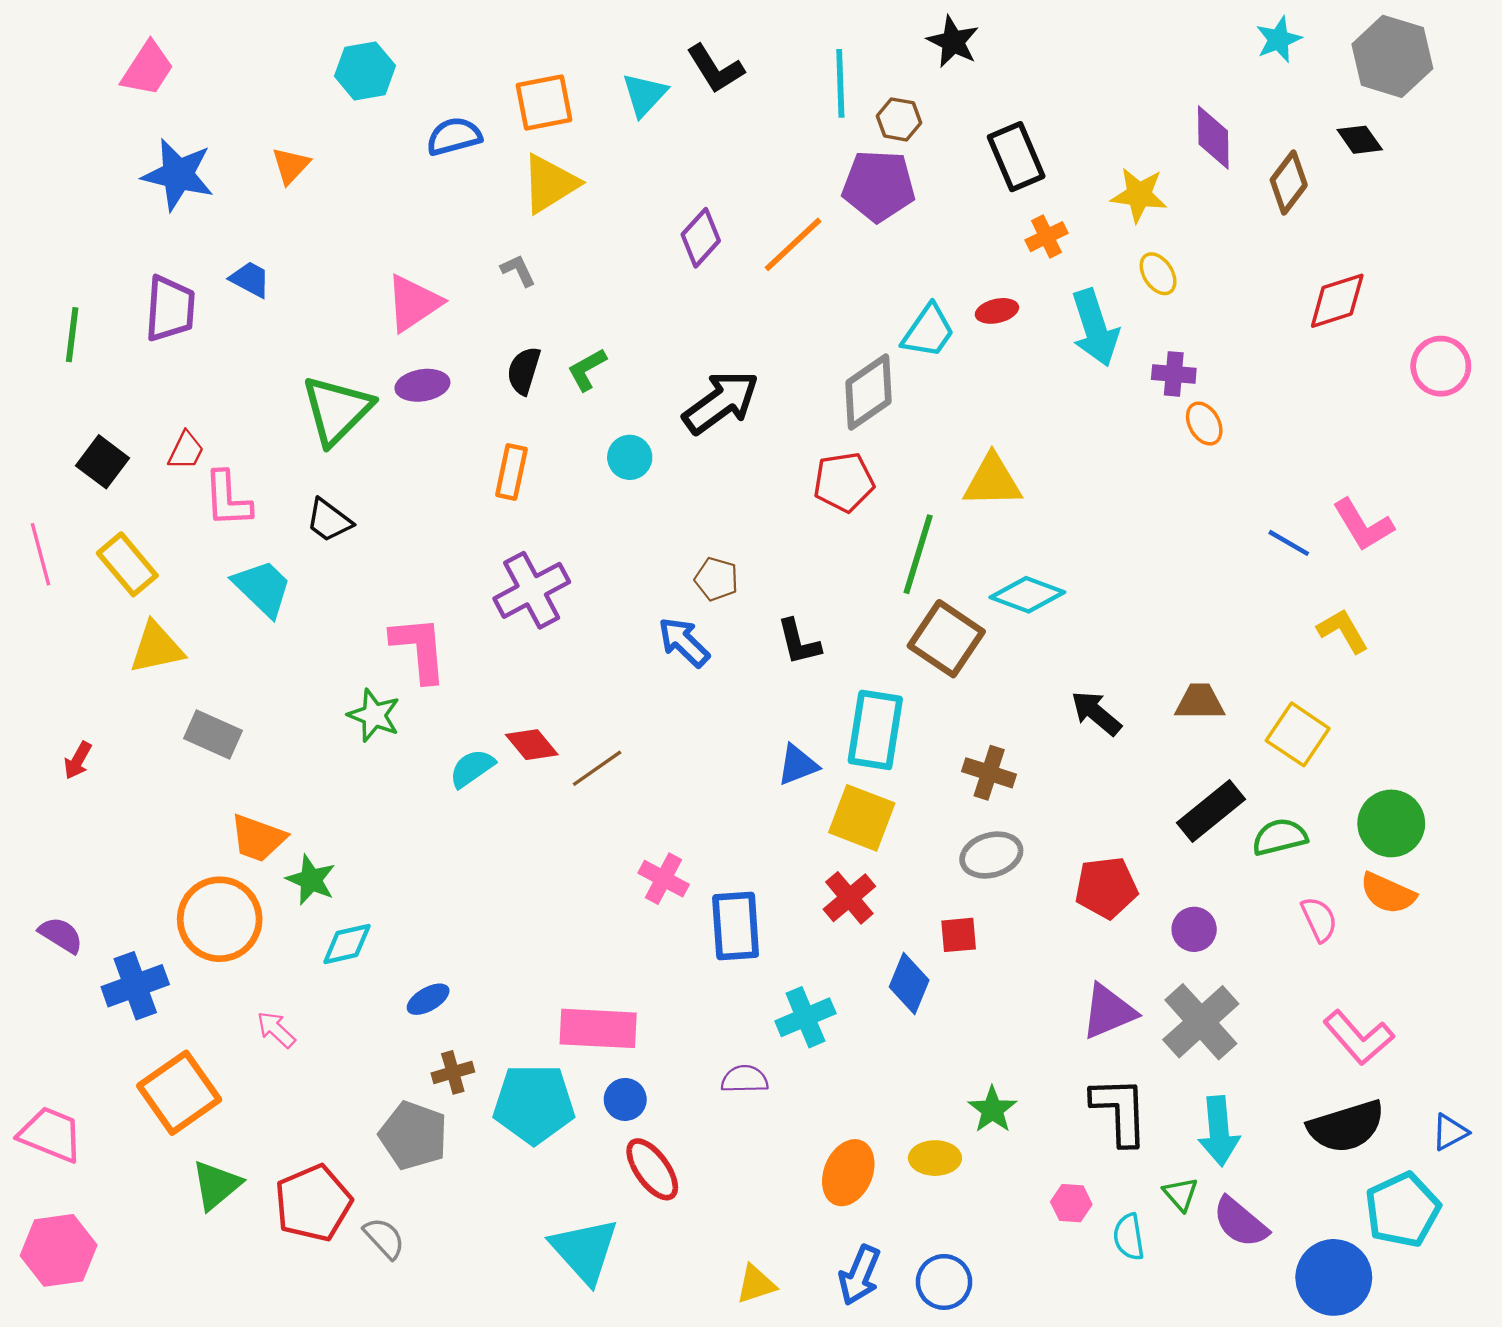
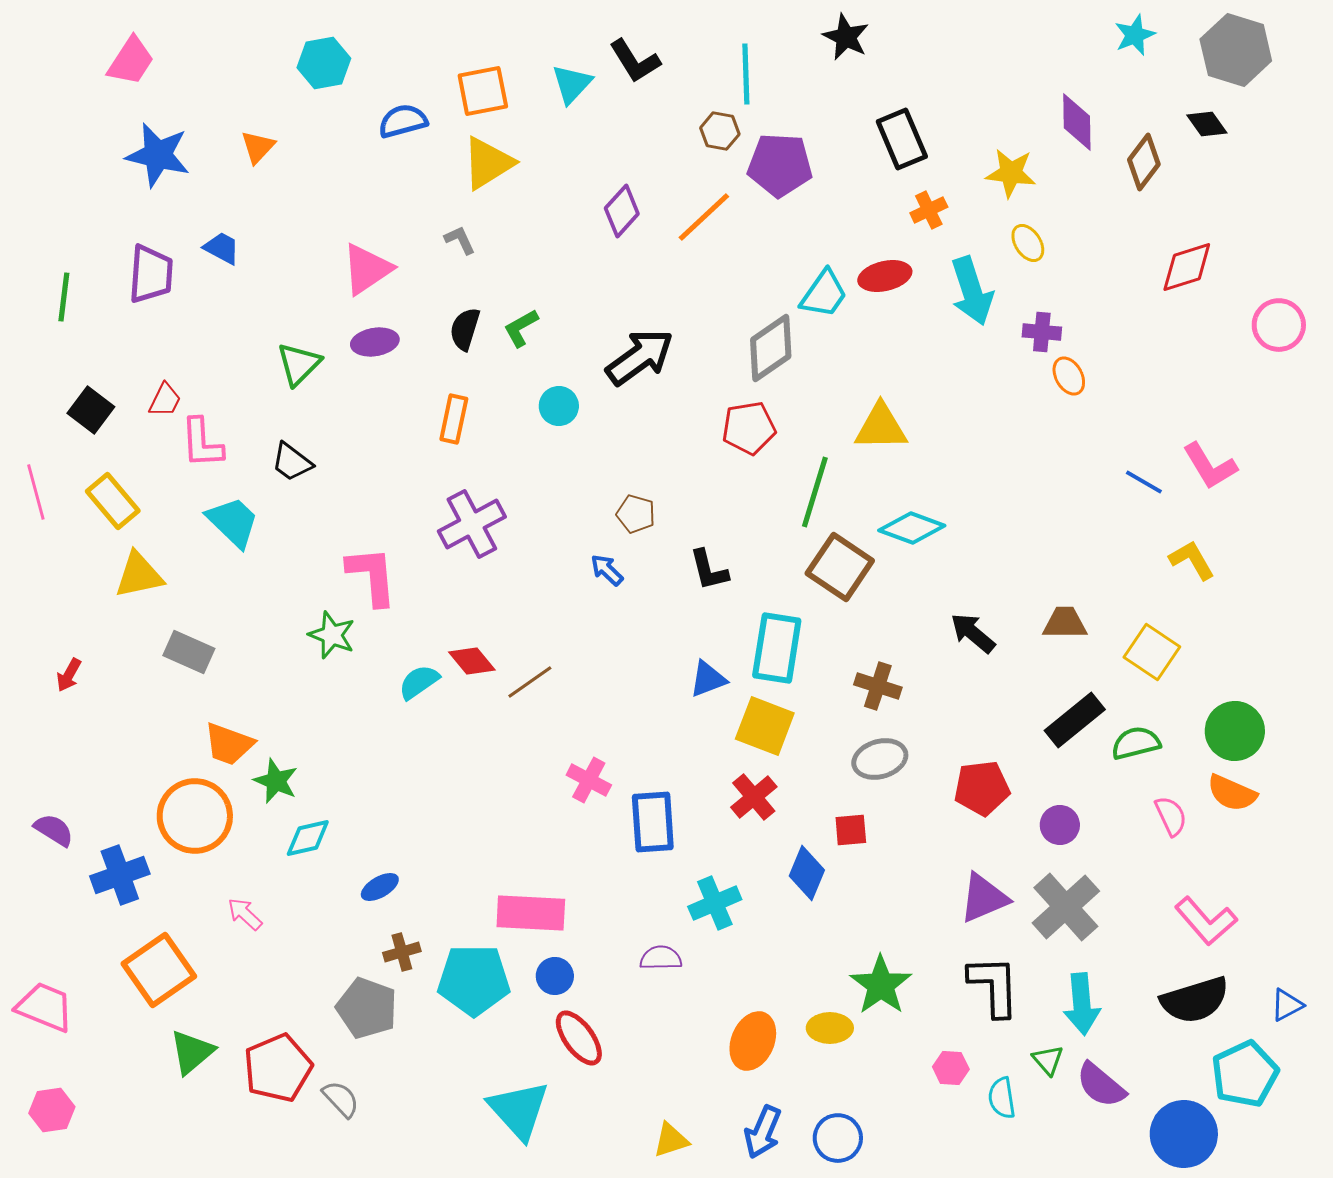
brown hexagon: (899, 119) -> (720, 131), moved
red ellipse: (997, 311) -> (885, 276), size x1.4
green triangle: (337, 410) -> (299, 364), size x0.7
blue arrow: (684, 642) -> (607, 570), size x0.7
green star: (992, 1110) -> (881, 985), size x1.4
pink hexagon: (59, 1250) -> (52, 1110), size x0.7

